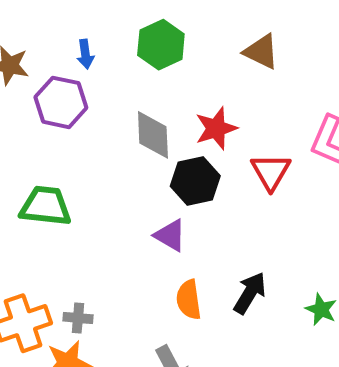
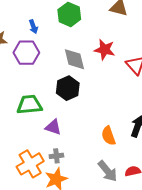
red star: (216, 128) -> (105, 50), turned -30
black hexagon: (195, 181) -> (68, 88), moved
purple triangle: (170, 235) -> (53, 127), moved

